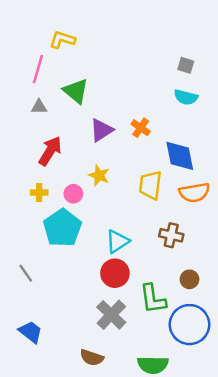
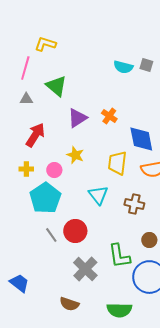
cyan semicircle: (186, 97) -> (123, 67), moved
cyan triangle: (117, 241) -> (98, 195), moved, turned -35
gray line: (26, 273) -> (51, 235), moved
red circle: (115, 273) -> (75, 231), moved

